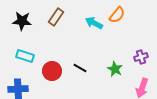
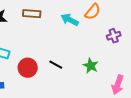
brown rectangle: (56, 17) -> (32, 14), turned 60
purple cross: (141, 57) -> (114, 36), moved

